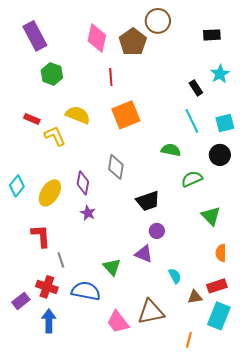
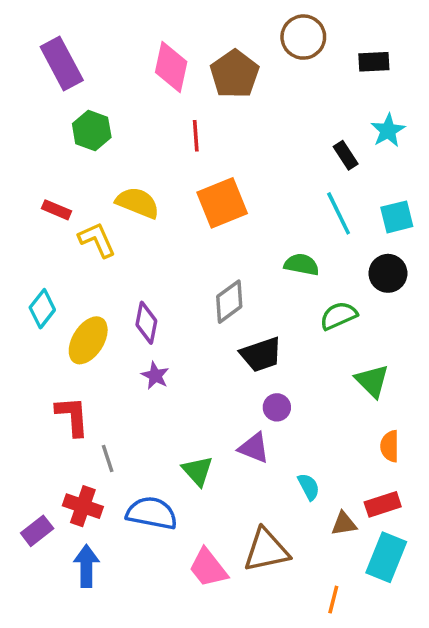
brown circle: (158, 21) -> (303, 37), moved
gray diamond: (116, 167) -> (229, 302), moved, turned 45
cyan diamond: (17, 186) -> (42, 309), moved

